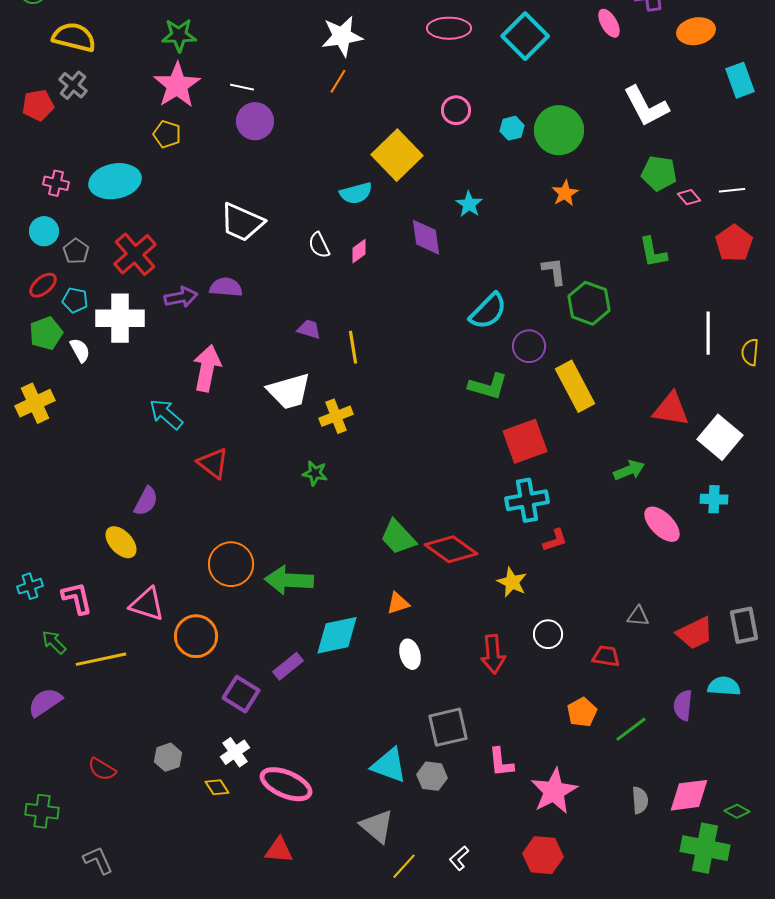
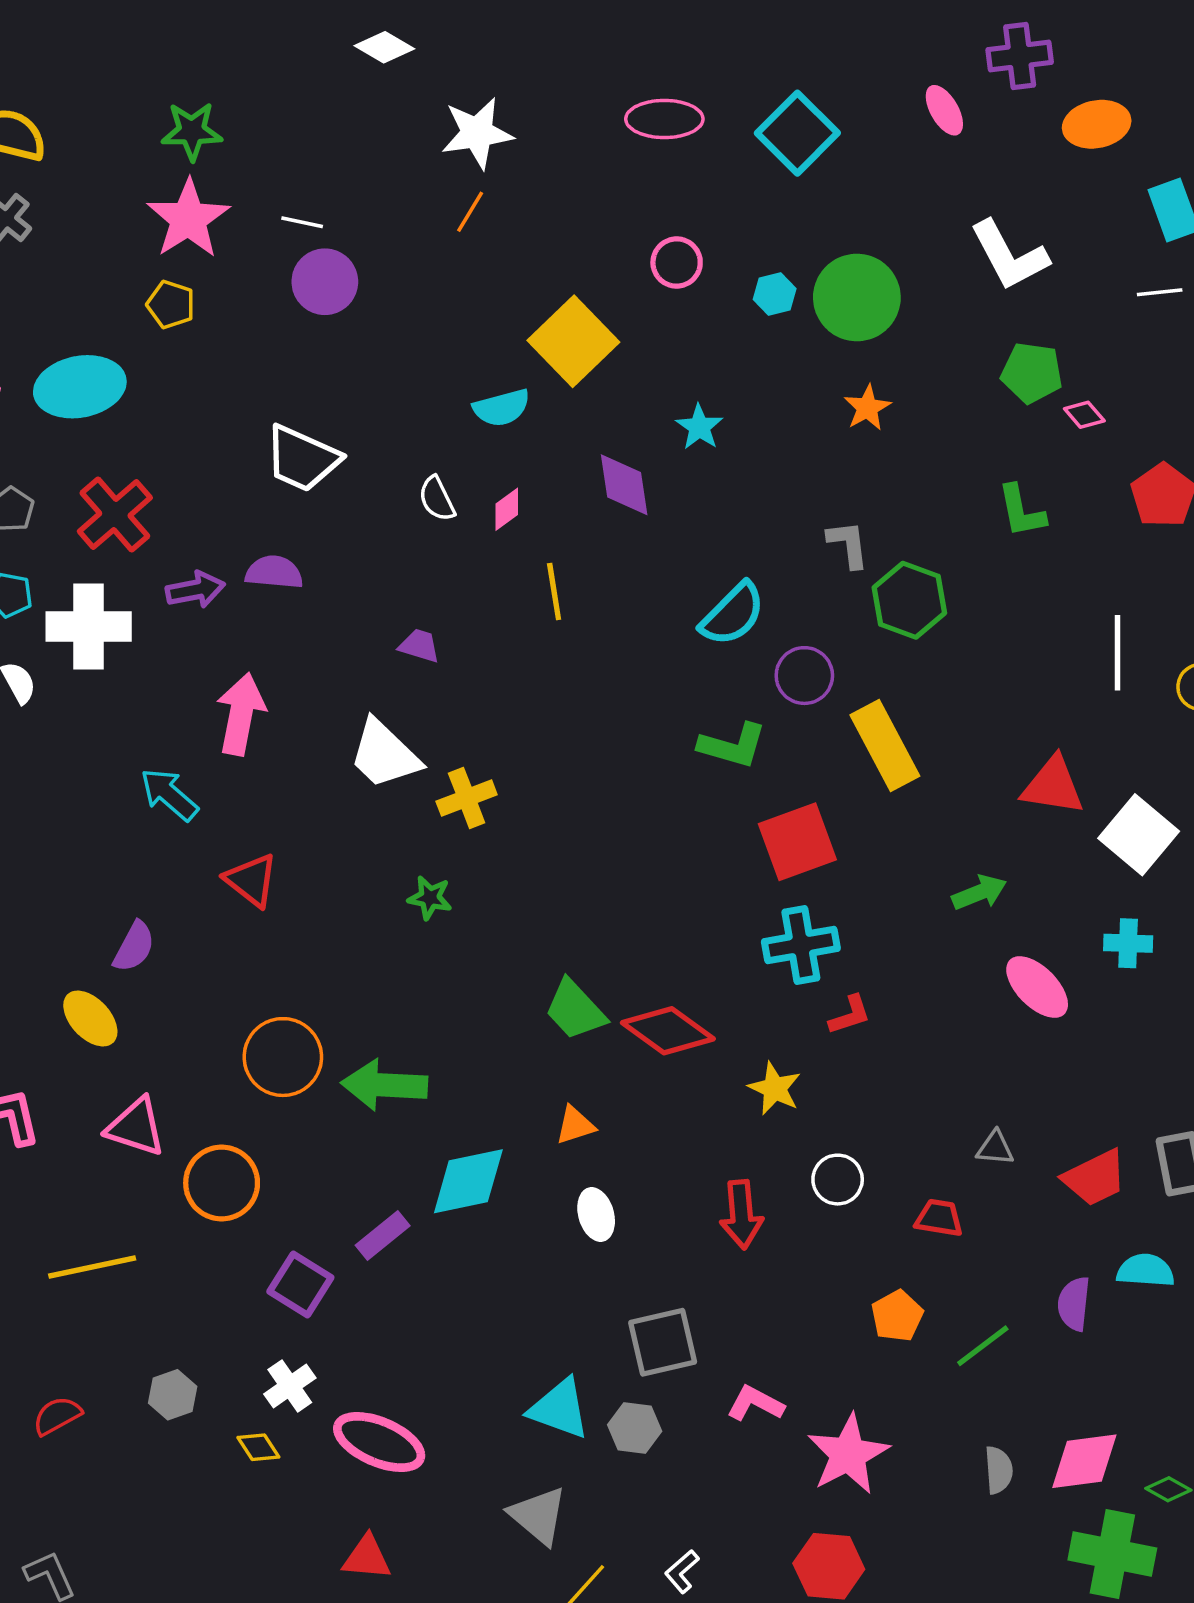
white line: (732, 190) -> (1160, 292), moved
yellow line: (353, 347) -> (554, 592), moved
white trapezoid: (289, 391) -> (384, 754), turned 60
yellow line: (101, 659) -> (92, 1267), moved
pink L-shape: (501, 762) -> (755, 1404), turned 124
red semicircle: (102, 769) -> (57, 1416), turned 120

